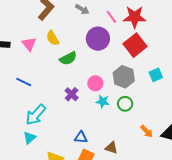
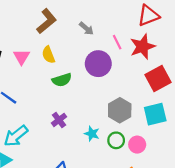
red star: (135, 17) -> (143, 47), turned -30
red square: (135, 45) -> (158, 79), moved
cyan square: (156, 75) -> (155, 114), size x1.5
pink circle: (95, 83) -> (137, 145), moved

